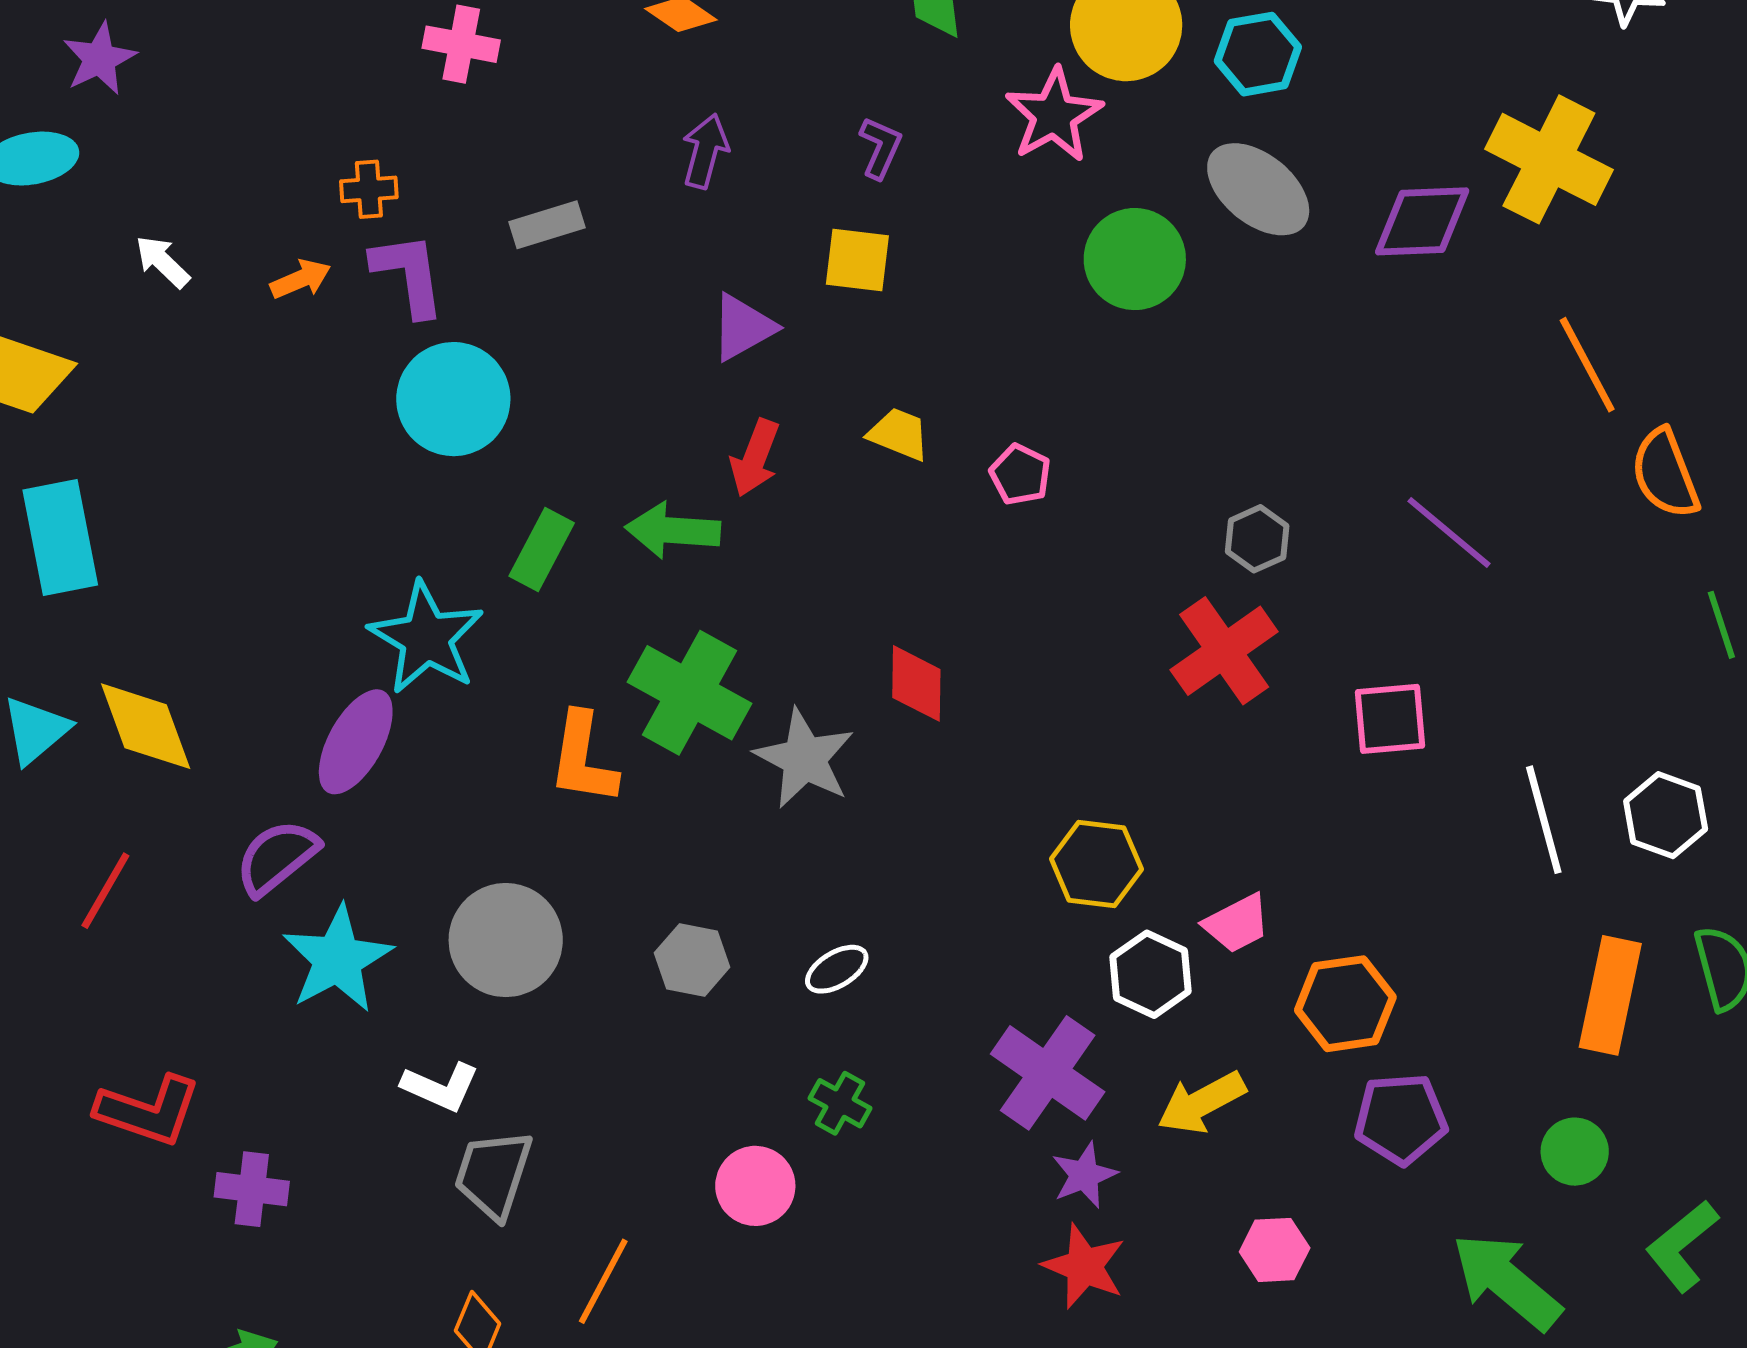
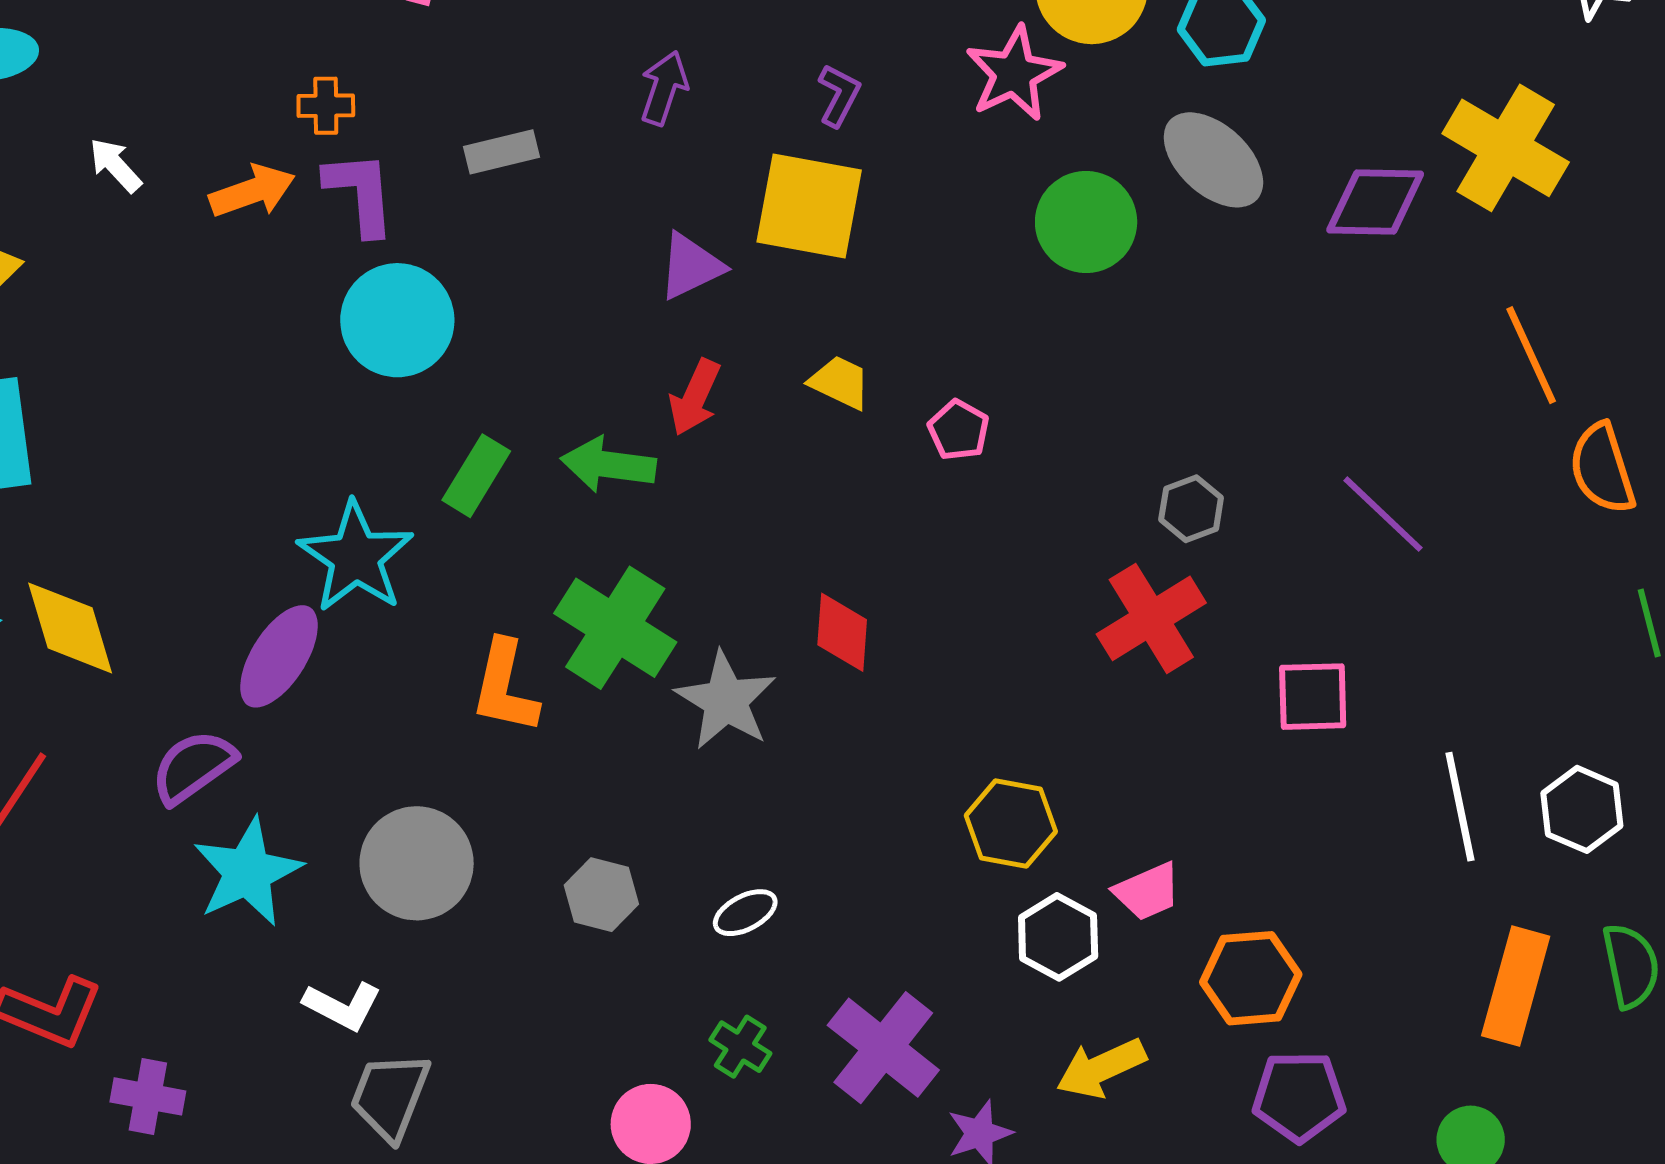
yellow square: (857, 260) -> (809, 206), size x1.6
orange arrow: (301, 279) -> (252, 191), size x1.4
purple cross: (1048, 1073) -> (883, 1048), moved

